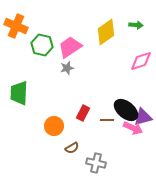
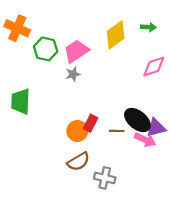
orange circle: (54, 126) -> (77, 131), moved
brown semicircle: (72, 148) -> (78, 162), size x1.5

